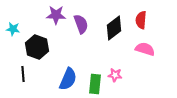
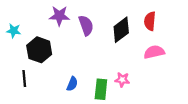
pink semicircle: (145, 49) -> (154, 52), turned -30
blue semicircle: (68, 79) -> (72, 84), size x0.6

